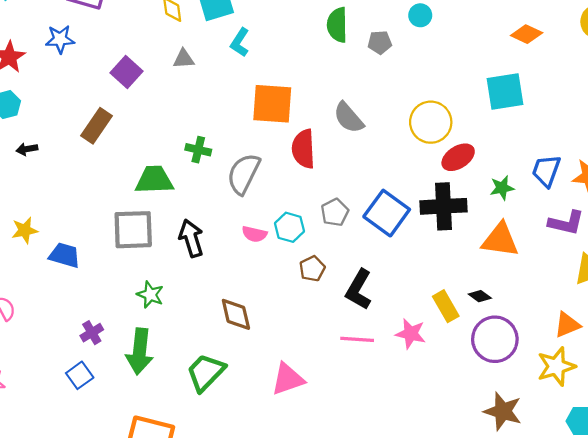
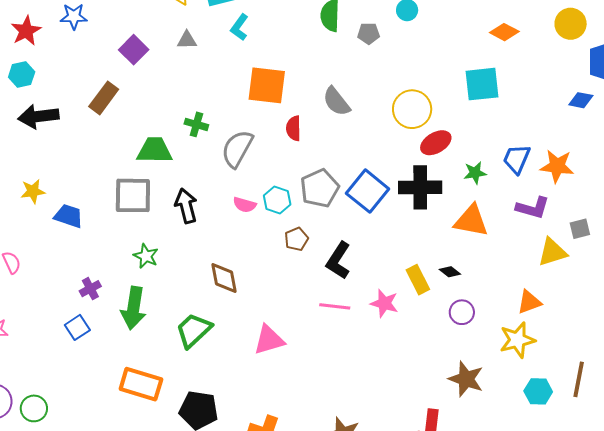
black arrow: (27, 149) -> (38, 116), size x2.0
red semicircle: (303, 149) -> (294, 128), size x0.7
gray pentagon: (335, 212) -> (320, 188), size x1.5
purple circle: (495, 339) -> (462, 312), size x0.6

